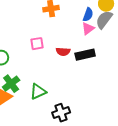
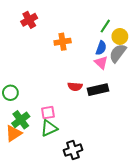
pink triangle: (88, 29) -> (101, 63), turned -40
pink square: (37, 44) -> (48, 113), moved

